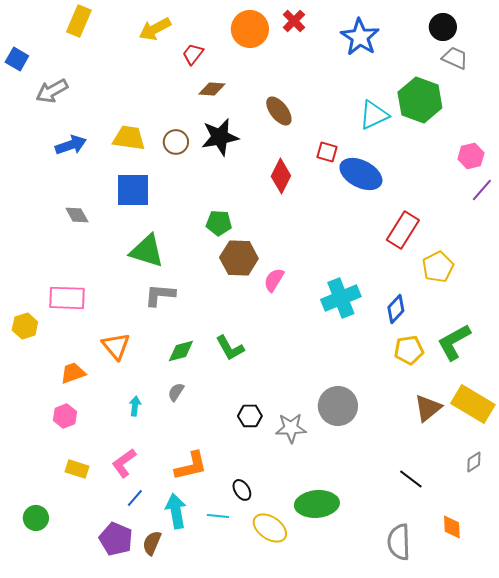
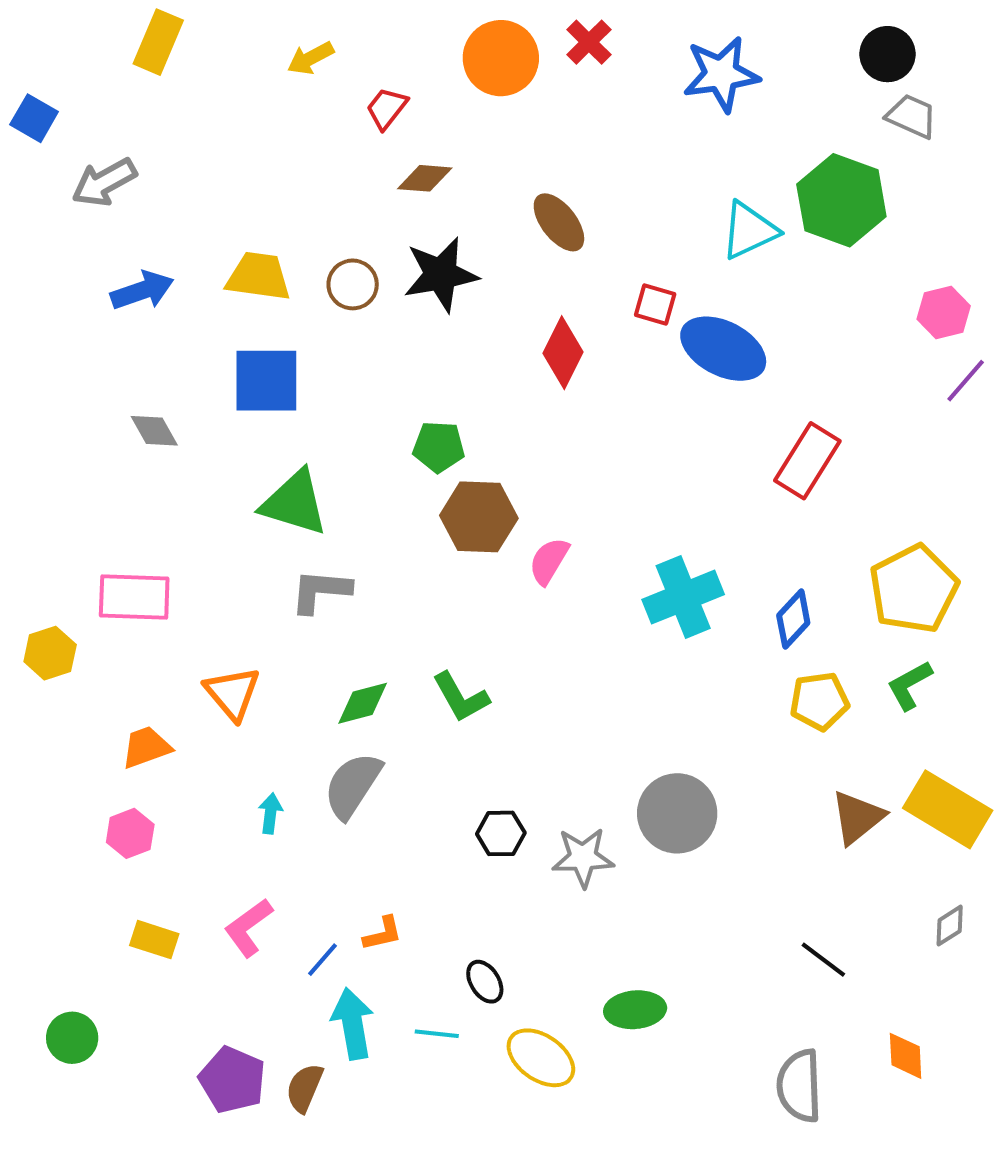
yellow arrow: (155, 29) -> (311, 58), size x0.7
blue star: (360, 37) -> (721, 74), turned 30
yellow pentagon: (438, 267) -> (914, 589), moved, size x1.4
green L-shape: (454, 342) -> (910, 685), size x0.7
gray semicircle: (176, 392) -> (353, 785), size x1.8
orange L-shape: (191, 466) -> (383, 934), size x0.6
blue line: (135, 498) -> (323, 960), moved
green ellipse: (317, 504) -> (635, 1010), size x0.7

